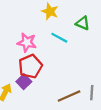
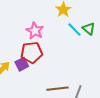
cyan line: (59, 38) -> (74, 30), moved

